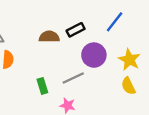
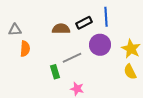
blue line: (115, 22) -> (106, 17), moved, turned -42
gray line: (73, 78) -> (72, 58), moved

